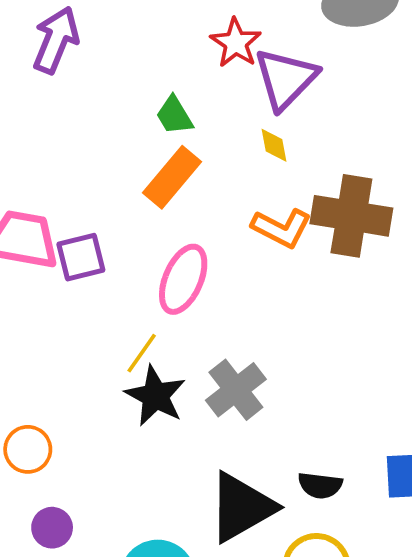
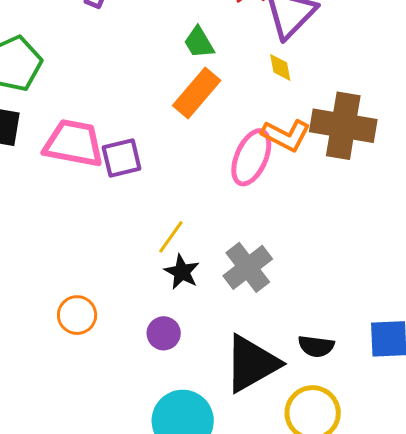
pink ellipse: (183, 279) -> (251, 157), moved
black star: (155, 396) -> (182, 272), size x0.7
purple circle: (52, 528) -> (164, 333), moved

